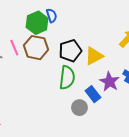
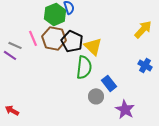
black pentagon: (70, 51) -> (72, 41), moved, turned -30
yellow triangle: (94, 56) -> (93, 46), moved, turned -48
purple star: (109, 82) -> (125, 109), moved

